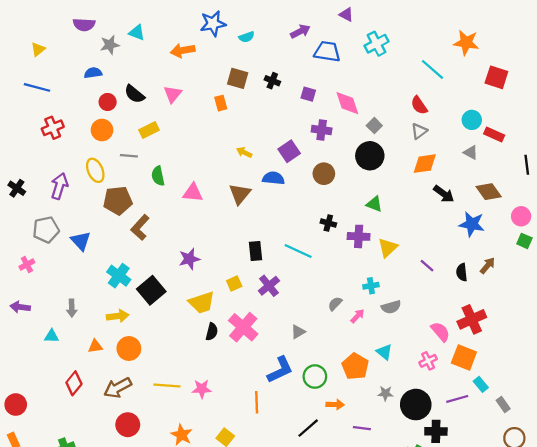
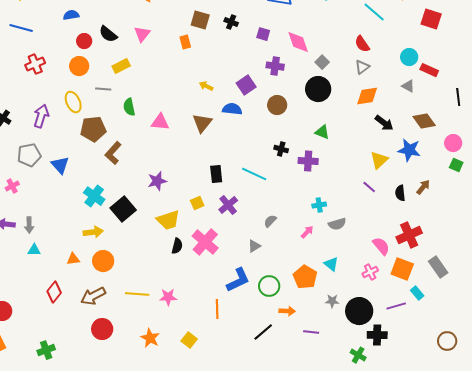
yellow triangle: (388, 248) -> (379, 160), moved
gray semicircle: (335, 304) -> (270, 221), moved
gray arrow: (72, 308) -> (29, 225), moved
gray rectangle: (503, 405) -> (438, 267), moved, size x1.5

